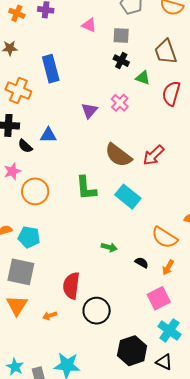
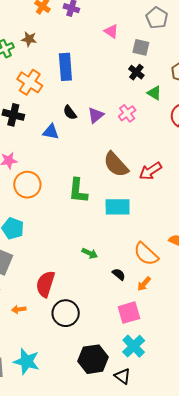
black semicircle: (25, 146) -> (70, 113), moved
cyan rectangle: (128, 197) -> (118, 207), turned -50

